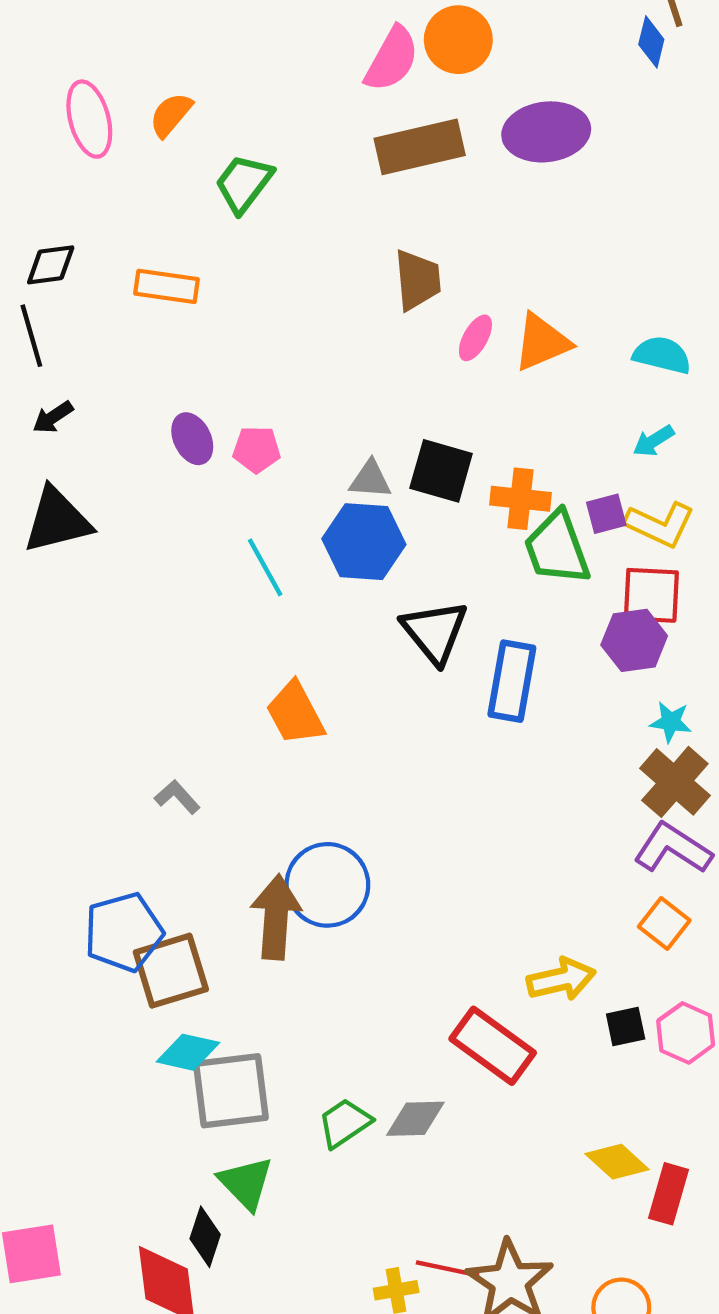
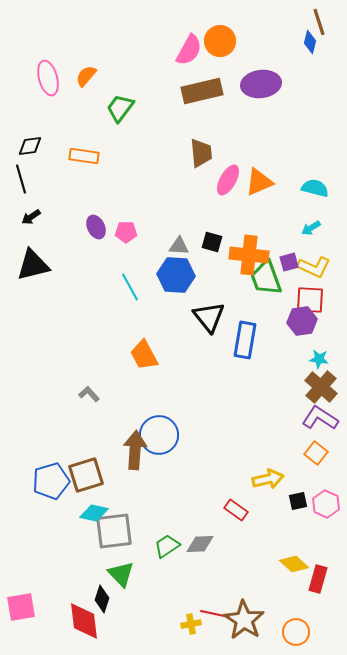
pink ellipse: (475, 338) -> (228, 180), size x1.4
black square: (441, 471) -> (212, 242), size x0.7
orange cross: (520, 499) -> (249, 255), size x1.4
blue pentagon: (124, 932) -> (51, 481), moved
red rectangle: (493, 1046) -> (236, 510), size x0.6

